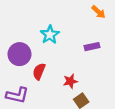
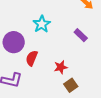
purple rectangle: (92, 47) -> (81, 35), turned 56

